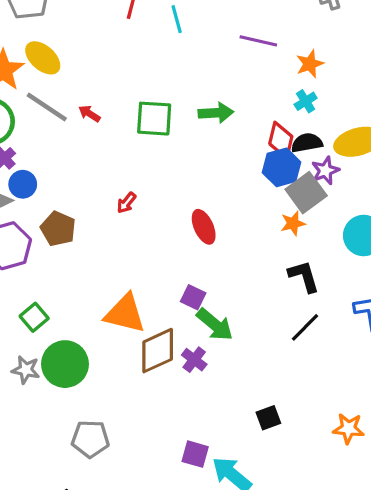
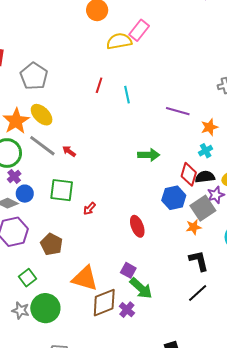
green square: (154, 119) -> (62, 190), moved
blue hexagon: (282, 167) -> (174, 198), moved
brown pentagon: (58, 229) -> (52, 244), moved

